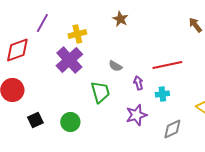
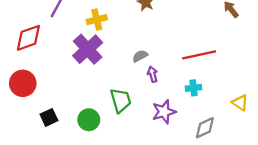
gray semicircle: (115, 66) -> (140, 56), turned 120
purple arrow: (138, 83) -> (153, 74), moved
green trapezoid: (100, 92) -> (121, 100), moved

